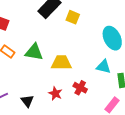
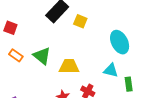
green triangle: (34, 52) -> (42, 56), turned 30

